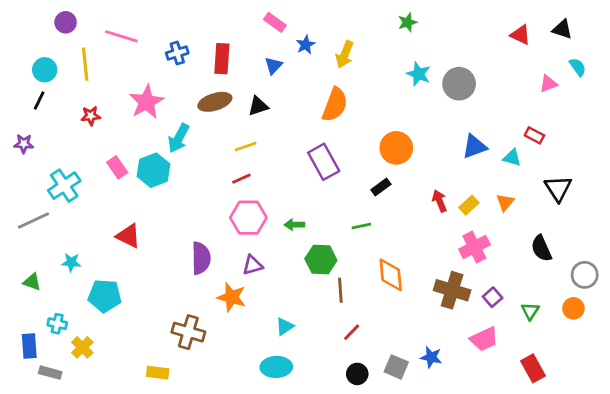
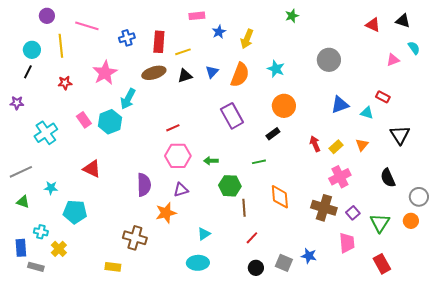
pink rectangle: (275, 22) -> (197, 16), turned -42
blue triangle: (273, 66) -> (212, 72), moved
cyan star: (419, 74) -> (276, 69), moved
yellow line: (246, 147) -> (183, 52), moved
gray line: (33, 220) -> (21, 172), moved
orange star: (232, 297) -> (166, 213), turned -30
green triangle: (530, 311) -> (380, 223), size x1.5
pink trapezoid: (484, 339) -> (347, 243), turned -70

